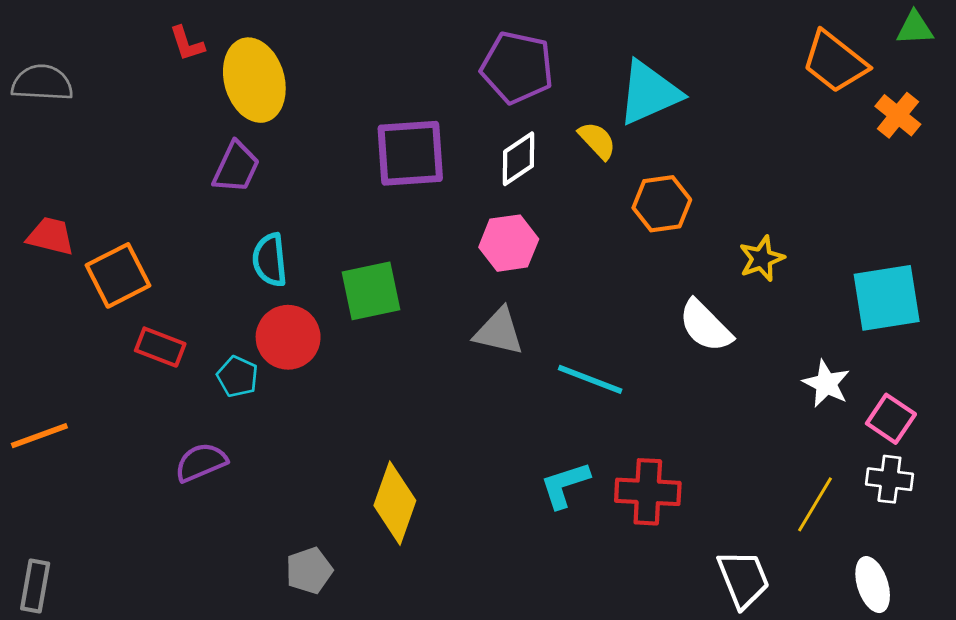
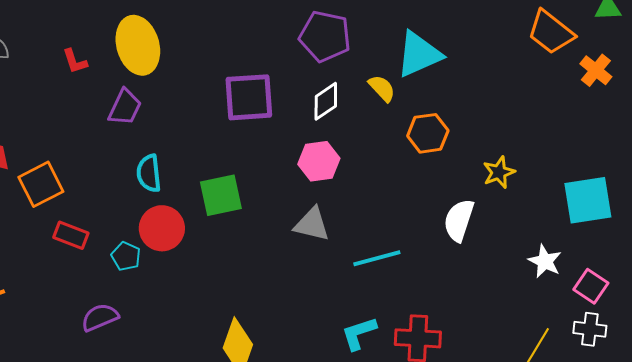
red L-shape: (187, 44) -> (75, 61), moved
white semicircle: (705, 326) -> (459, 220), turned 63
cyan line: (590, 379) -> (377, 258), turned -36

